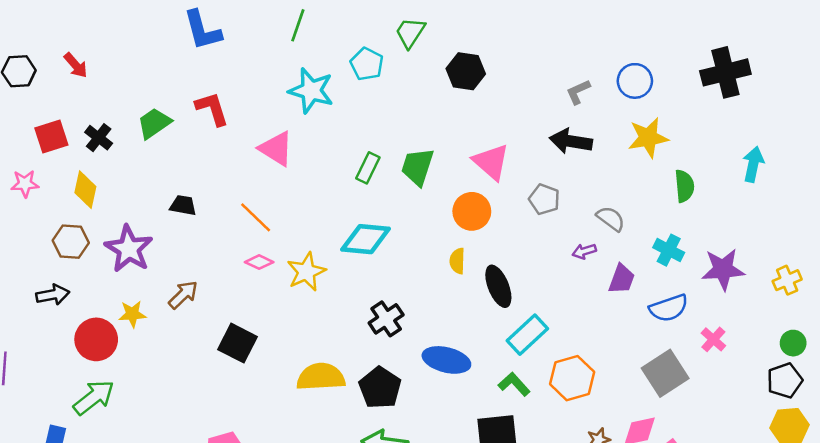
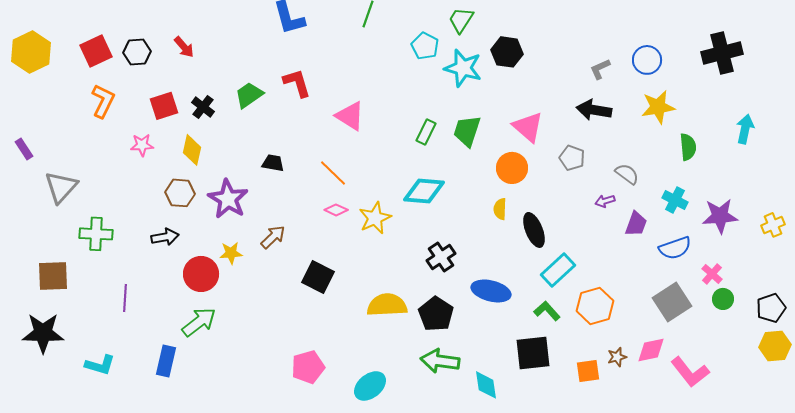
cyan star: (311, 91) -> (463, 68), moved
green circle: (793, 343) -> (723, 299), moved

